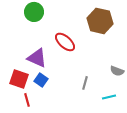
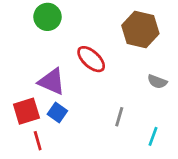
gray semicircle: (117, 71) -> (157, 82), moved
red square: (19, 79) -> (26, 111), turned -36
cyan line: (109, 97) -> (153, 136), turned -56

